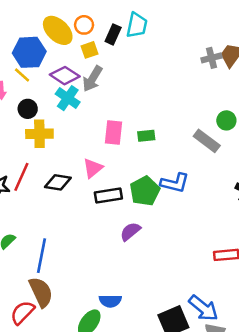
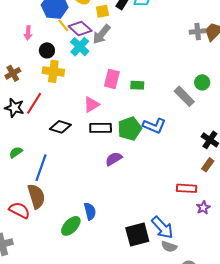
yellow line: (22, 75) -> (63, 25), moved
black diamond: (58, 182) -> (60, 127), moved
blue semicircle: (110, 301) -> (90, 211), turned -114
red semicircle: (22, 313) -> (19, 210), turned 65

